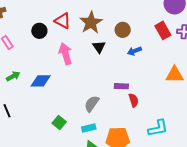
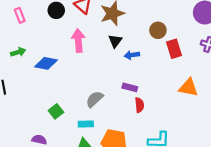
brown circle: (123, 30) -> (158, 30), moved
red rectangle: (163, 30) -> (174, 49), moved
blue arrow: (134, 51) -> (132, 55), moved

